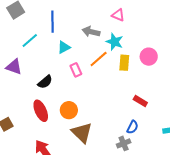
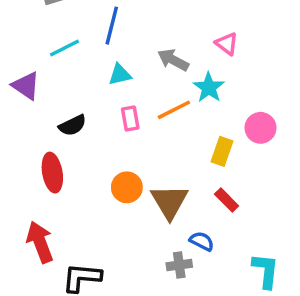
yellow rectangle: (124, 63) -> (222, 151), moved
orange circle: (69, 110) -> (127, 187), moved
blue semicircle: (133, 127) -> (202, 241), turned -104
brown triangle: (82, 133) -> (169, 202), moved

